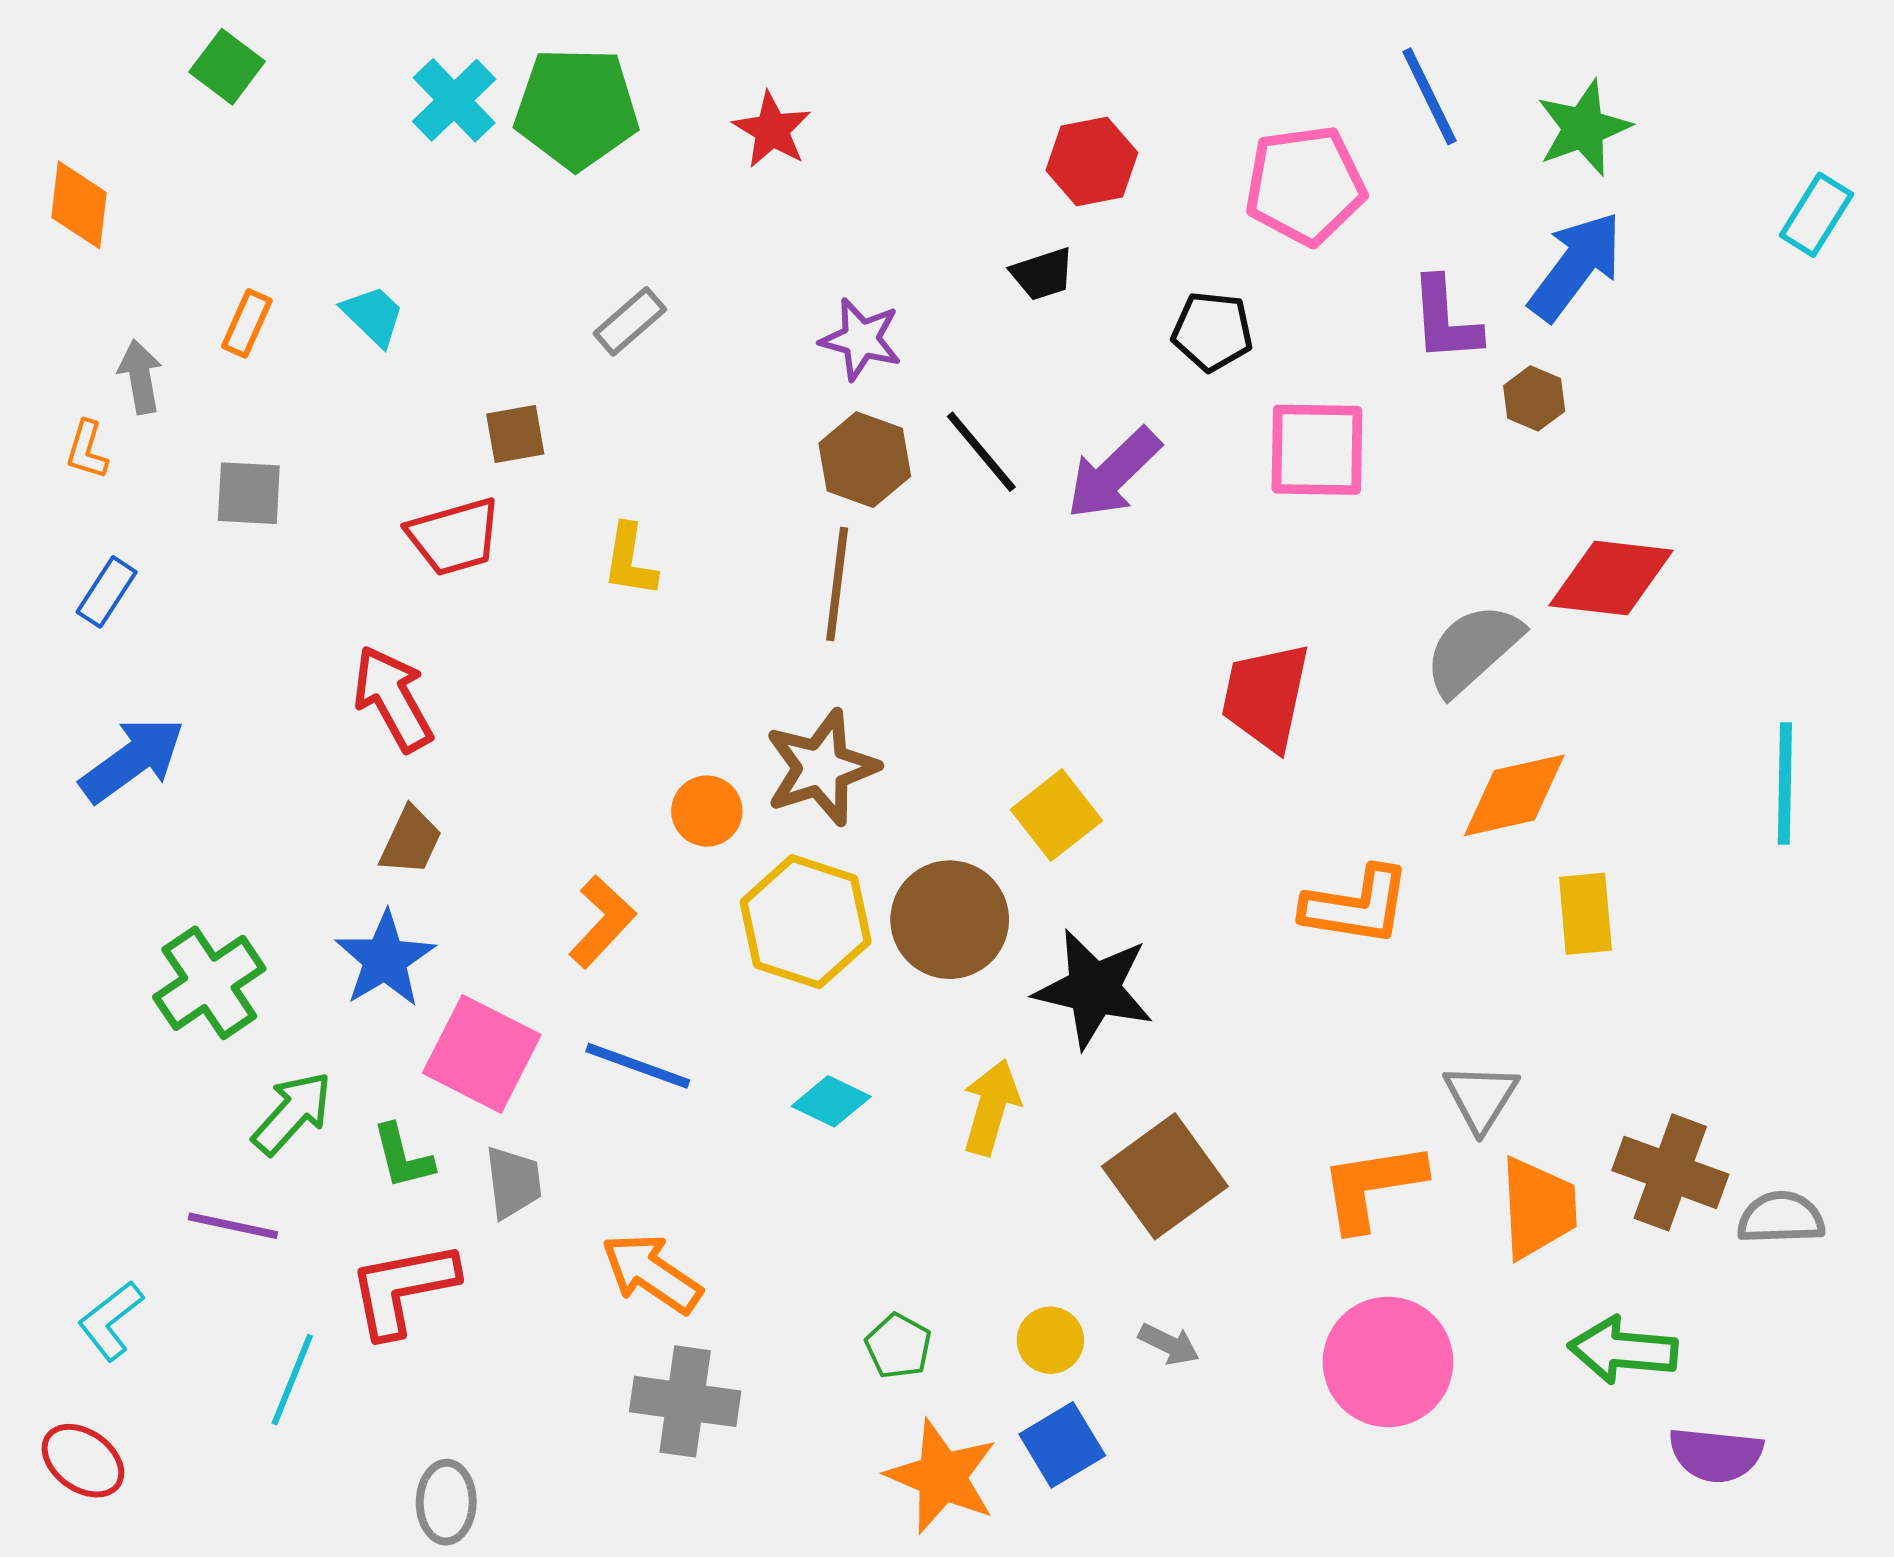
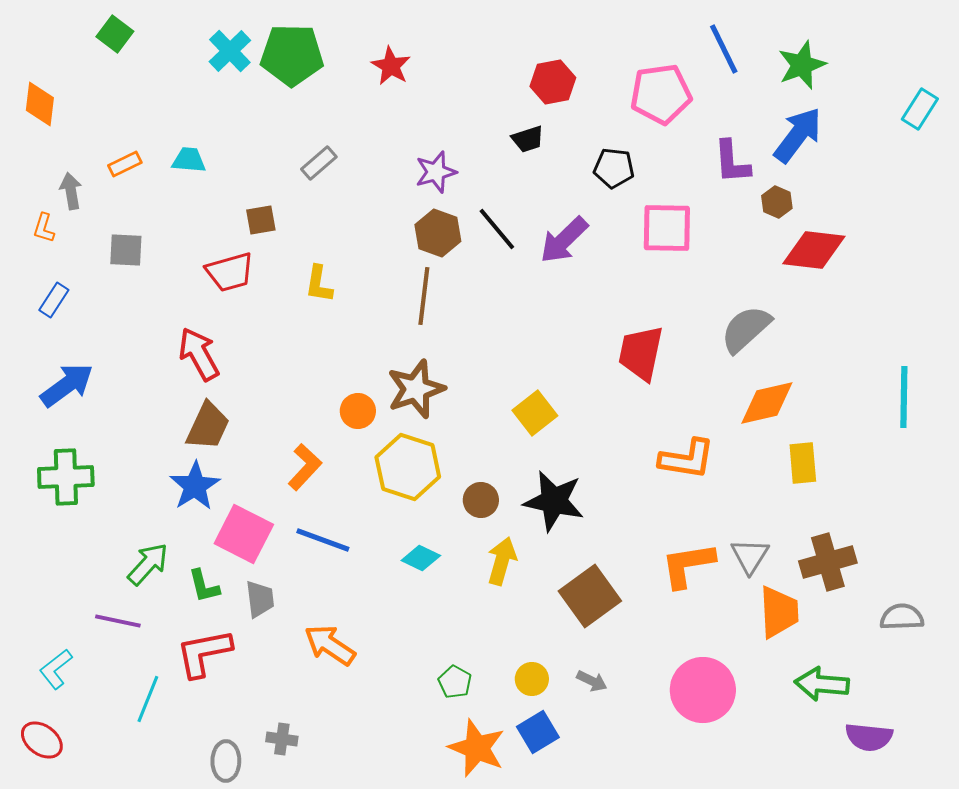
cyan trapezoid: (373, 316) -> (189, 160), turned -39
orange rectangle: (247, 323) -> (125, 164), turned 40
purple star: (861, 339) -> (436, 172), turned -30
red diamond: (1611, 578) -> (814, 250), moved
brown trapezoid: (411, 841) -> (208, 426), size x1.4
brown circle: (950, 920) -> (481, 500), moved, size x0.6
green cross: (209, 983) -> (66, 477), moved, turned 32
brown cross: (1670, 1172) -> (828, 562), moved, turned -36
orange L-shape: (1372, 1186) -> (688, 565), moved
gray cross: (685, 1401) -> (282, 739), moved, size x0.6

